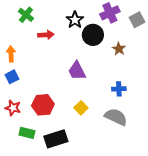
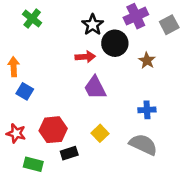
red arrow: (46, 35) -> (85, 57), moved
blue square: (12, 77) -> (25, 91), moved, turned -32
black rectangle: (56, 139) -> (69, 153), moved, size x0.6

